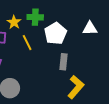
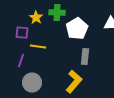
yellow line: (27, 43) -> (38, 47), moved, turned -56
yellow L-shape: (76, 87) -> (74, 82), moved

